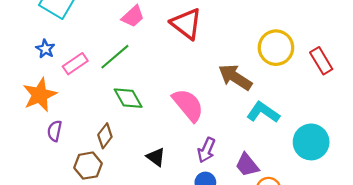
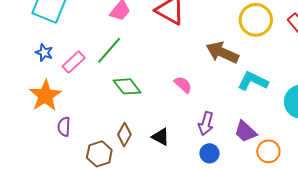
pink semicircle: (188, 105) -> (183, 85), size x0.6
brown diamond: (105, 136) -> (124, 135), moved

